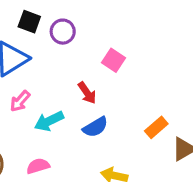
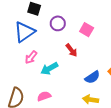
purple circle: (63, 32) -> (58, 23), moved
blue semicircle: (95, 127) -> (92, 77), moved

